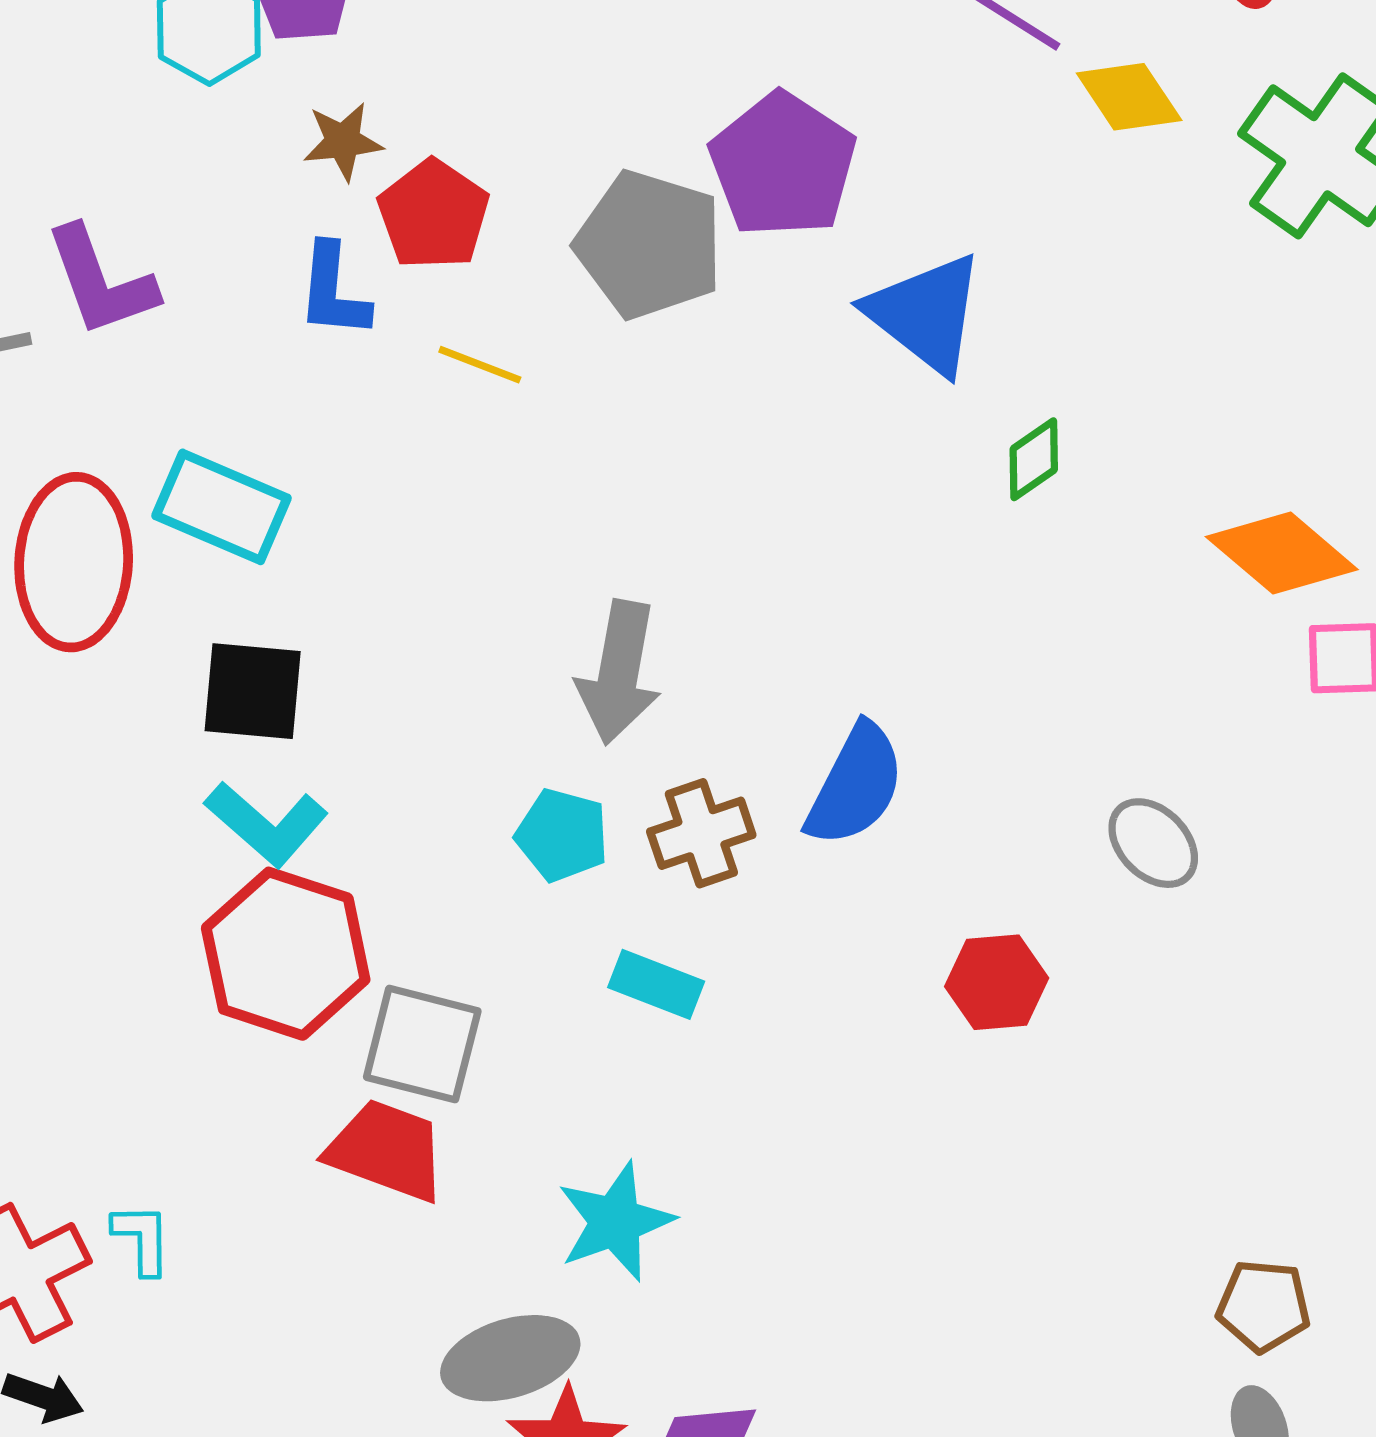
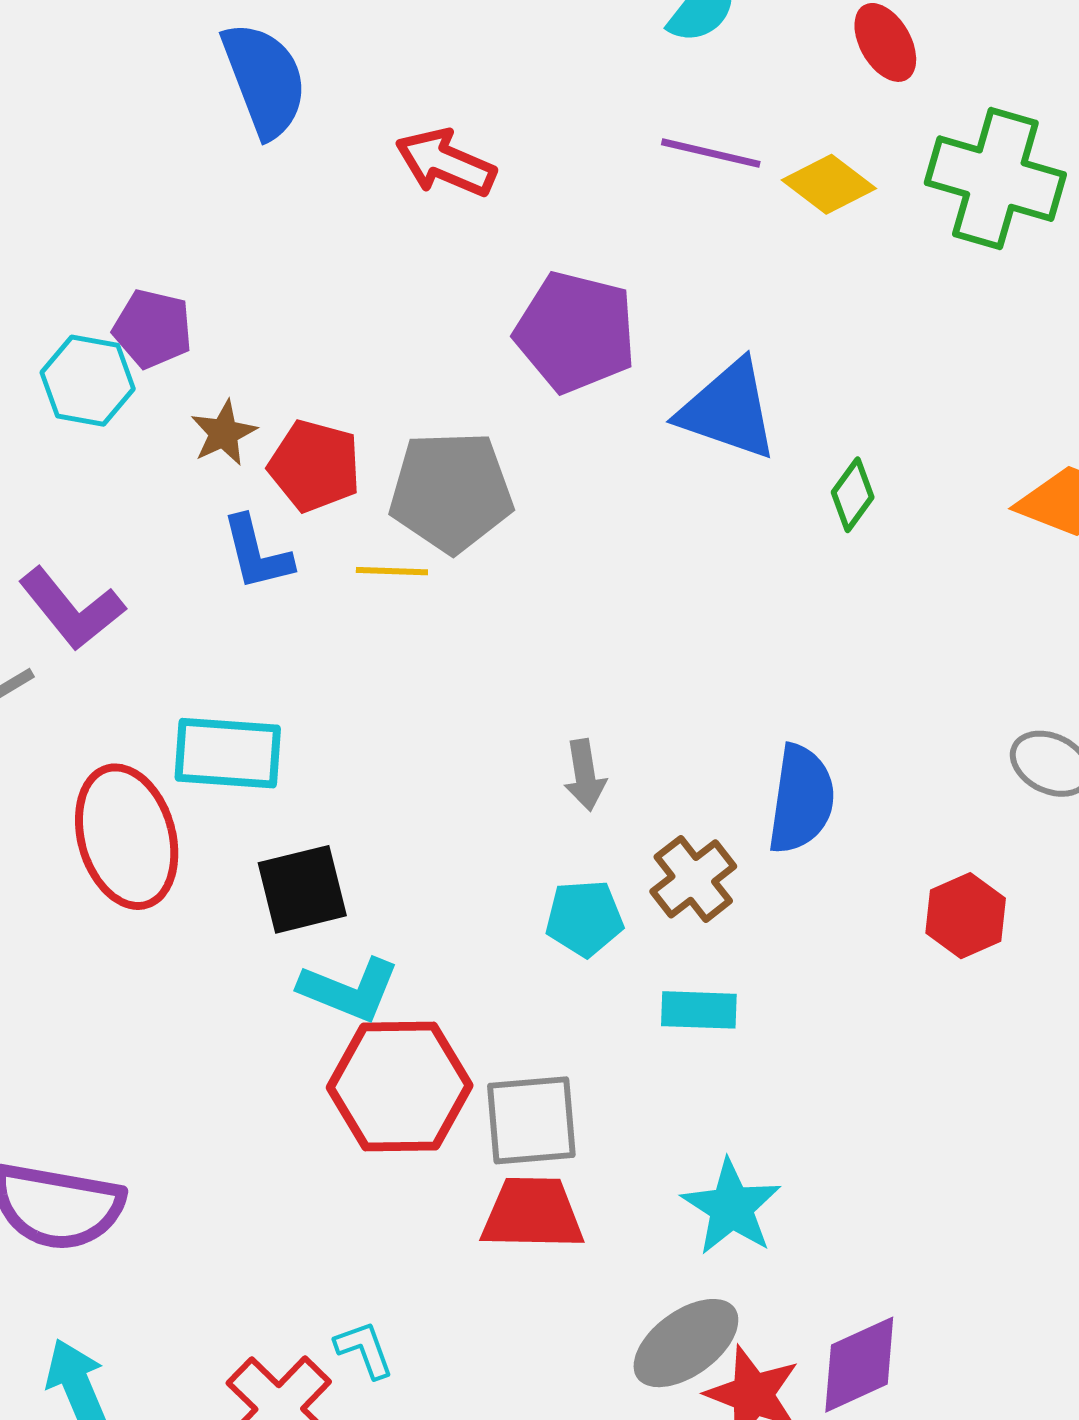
gray pentagon: (649, 245) -> (451, 492), moved
gray arrow: (619, 672) -> (585, 775), size x0.6

